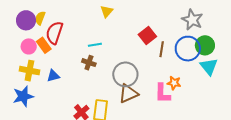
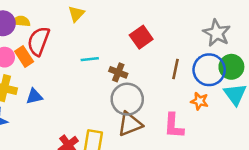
yellow triangle: (107, 11) -> (76, 14), moved
yellow semicircle: (40, 18) -> (21, 21), turned 72
red square: (147, 35) -> (141, 37), moved
brown cross: (89, 63) -> (118, 72), moved
orange star: (174, 83) -> (199, 101), moved

